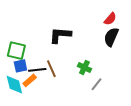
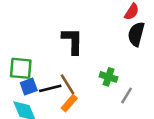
black L-shape: (60, 35) -> (73, 41), turned 95
orange rectangle: (30, 80) -> (69, 103), moved

